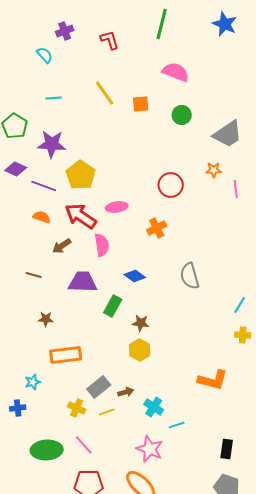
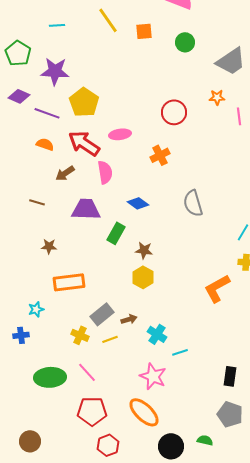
orange L-shape: (213, 380) -> (217, 288), moved, turned 136

